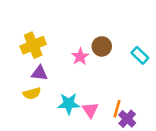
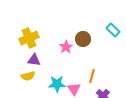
cyan rectangle: (140, 55) -> (113, 30), moved
orange line: (117, 109) -> (92, 76), moved

